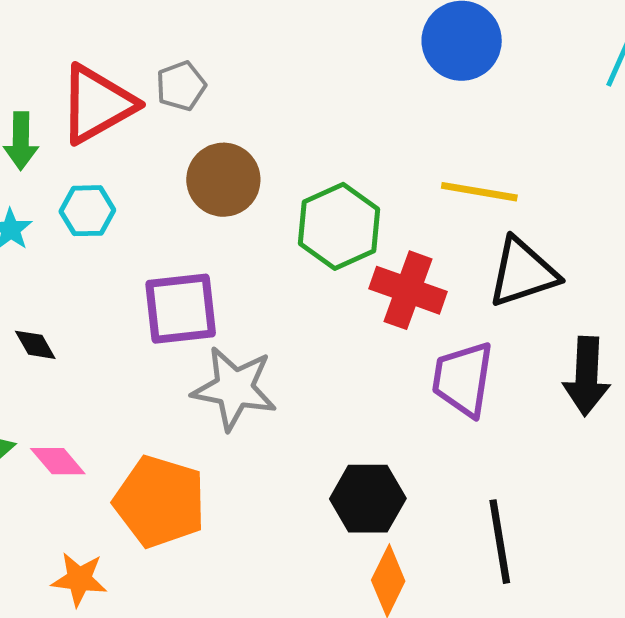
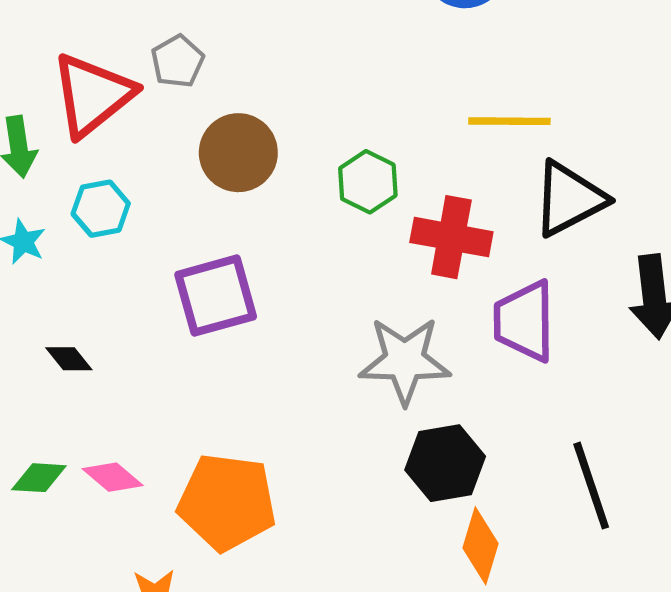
green hexagon: (339, 226) -> (368, 182), size x0.7
gray star: (234, 388) -> (405, 361), moved

